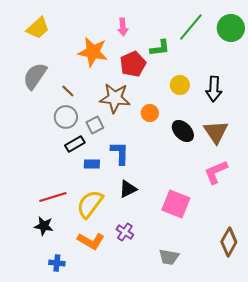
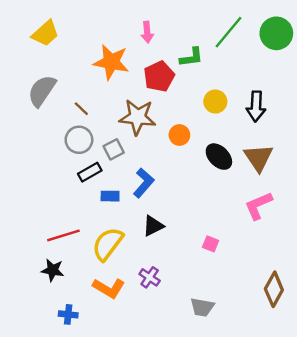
blue L-shape: (120, 153) -> (144, 183), turned 40
pink square: (176, 204) -> (211, 244), size x0.5

